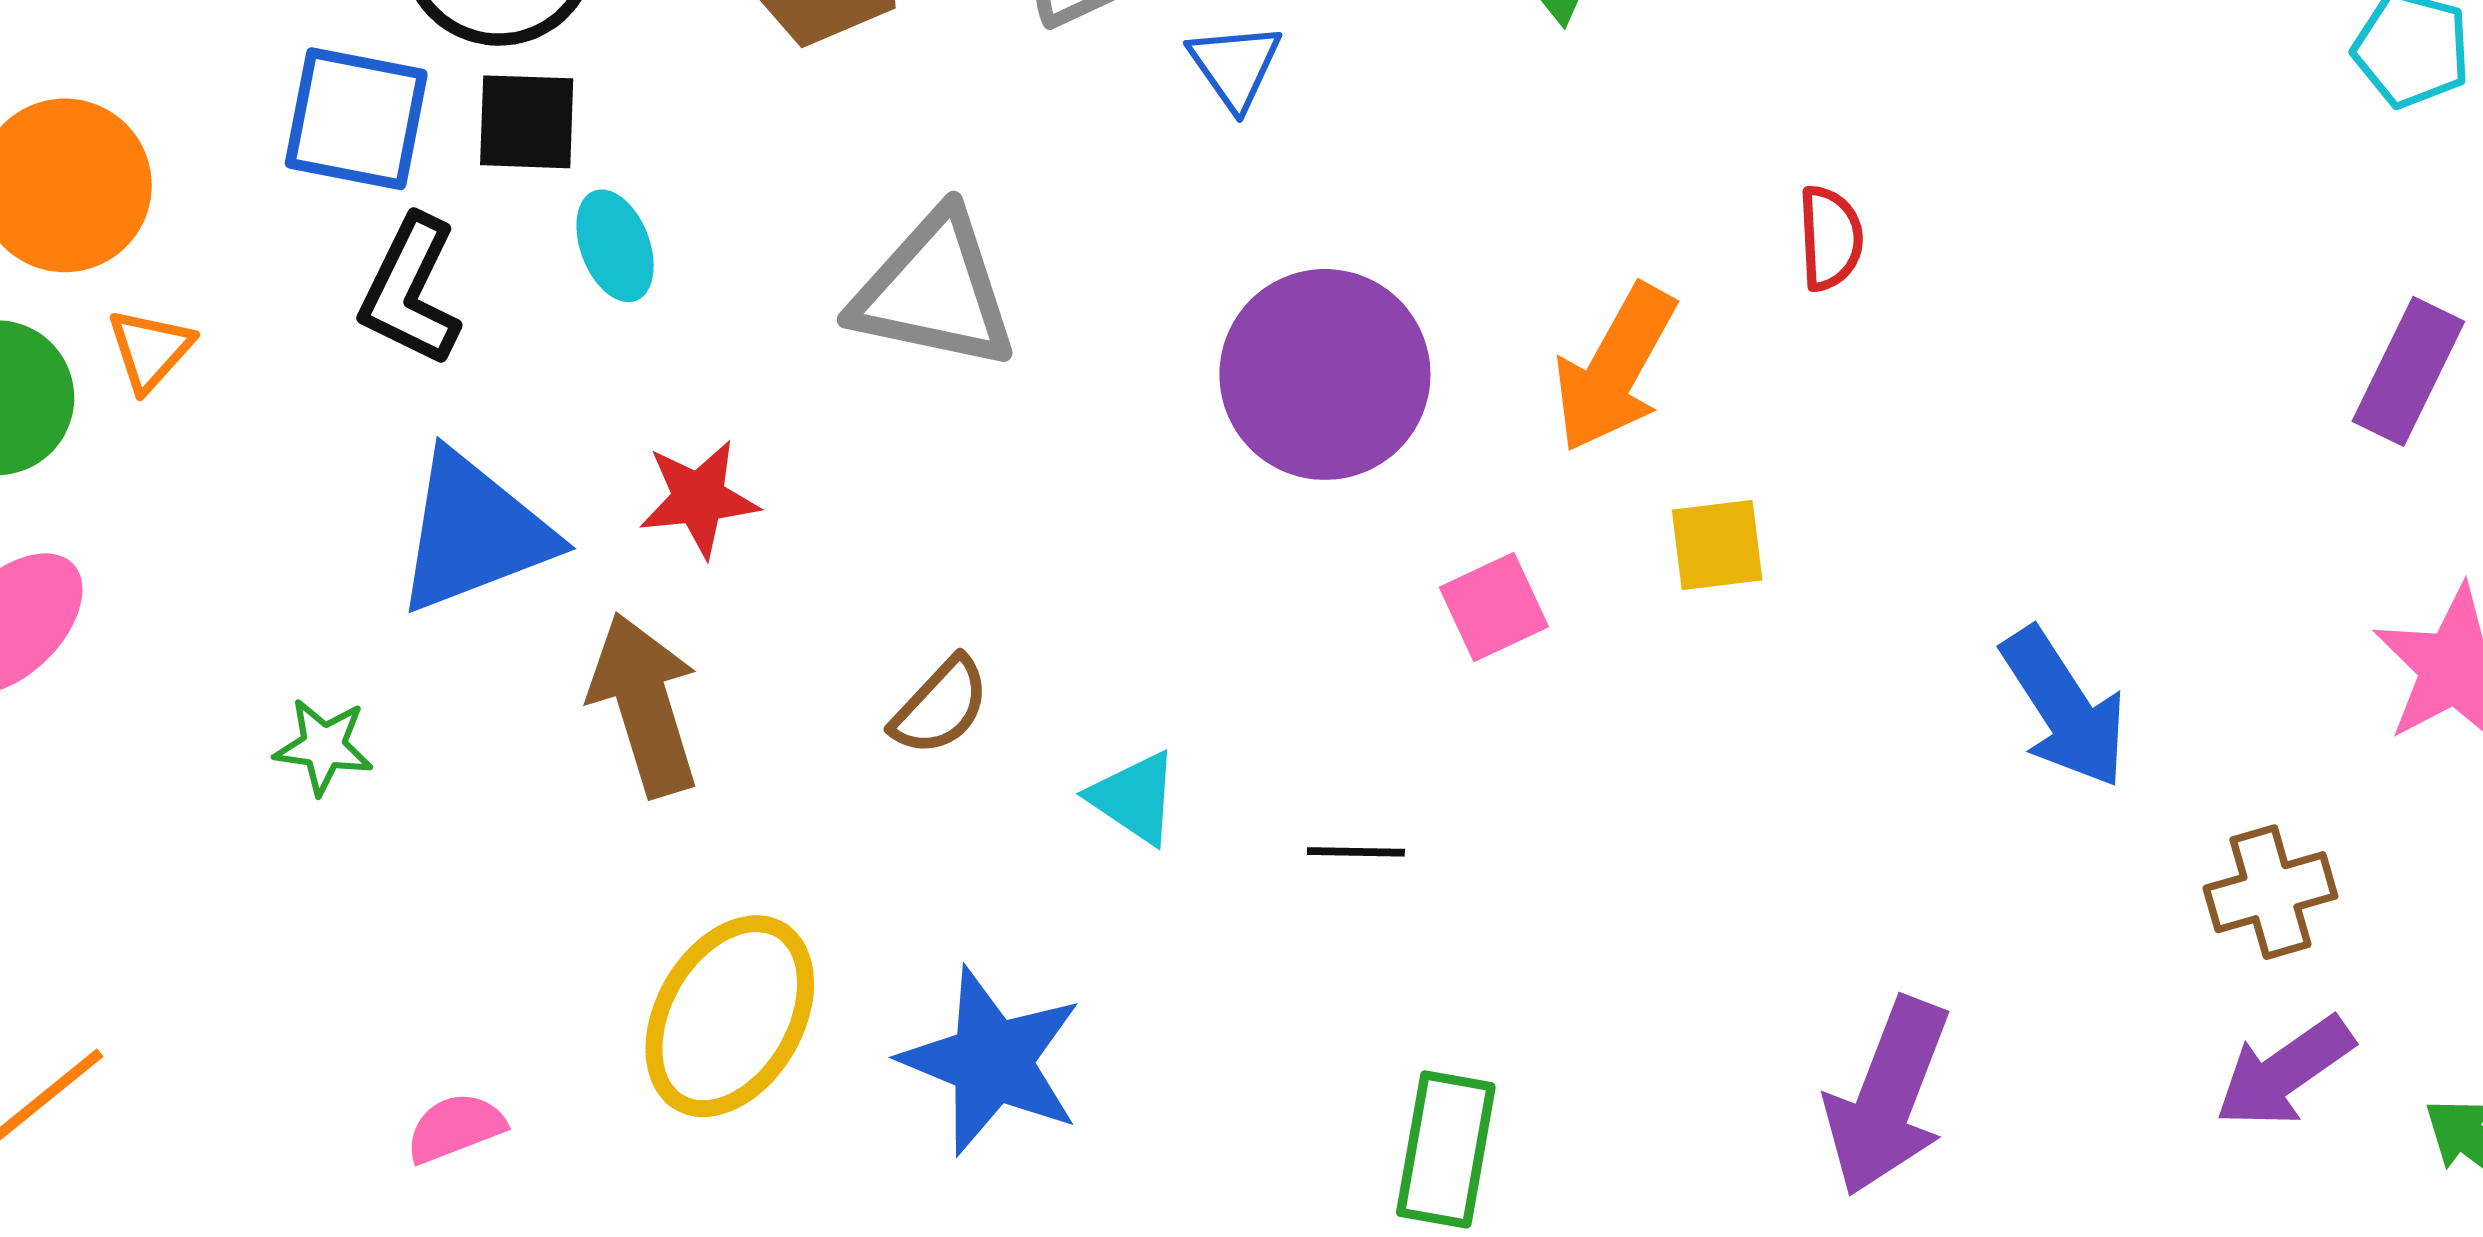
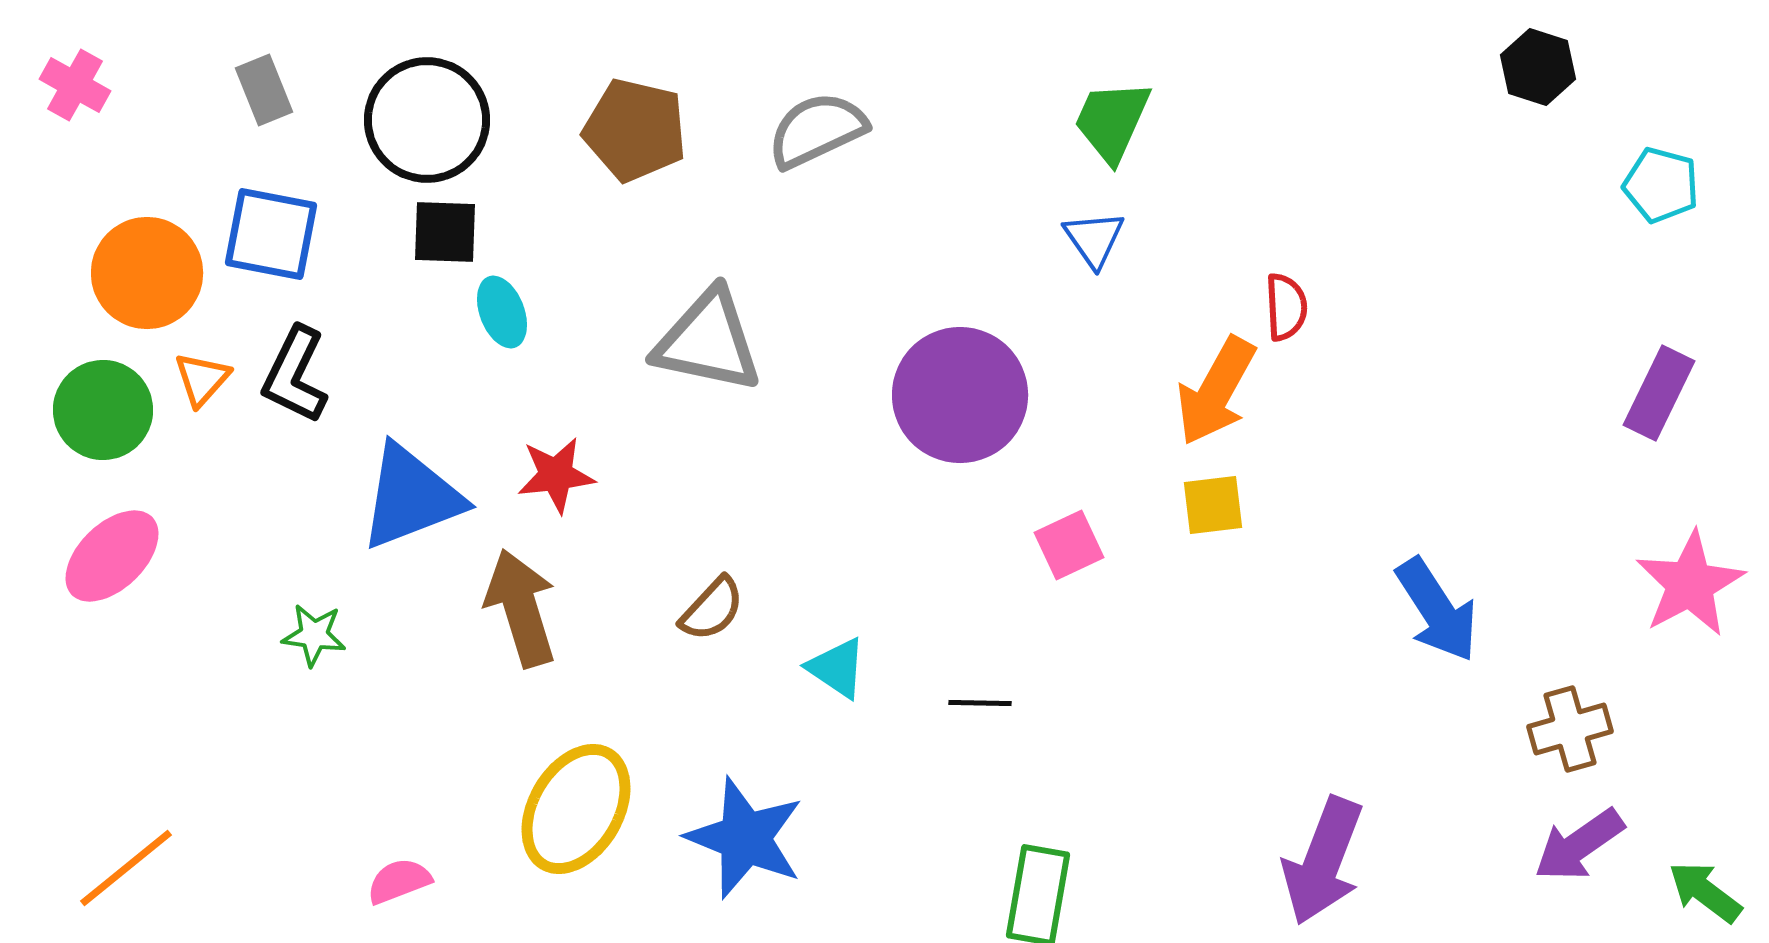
blue triangle: (1235, 66) -> (1094, 239), moved
blue square: (356, 119) -> (271, 234), moved
black L-shape: (410, 291) -> (295, 375), moved
orange arrow: (1615, 368) -> (1216, 391), moved

